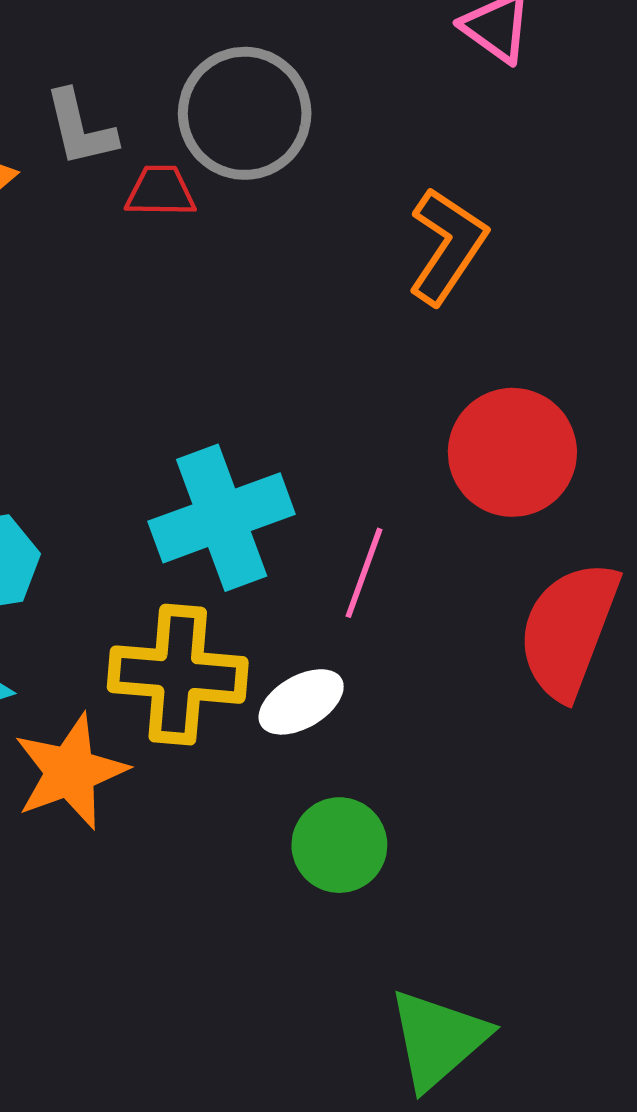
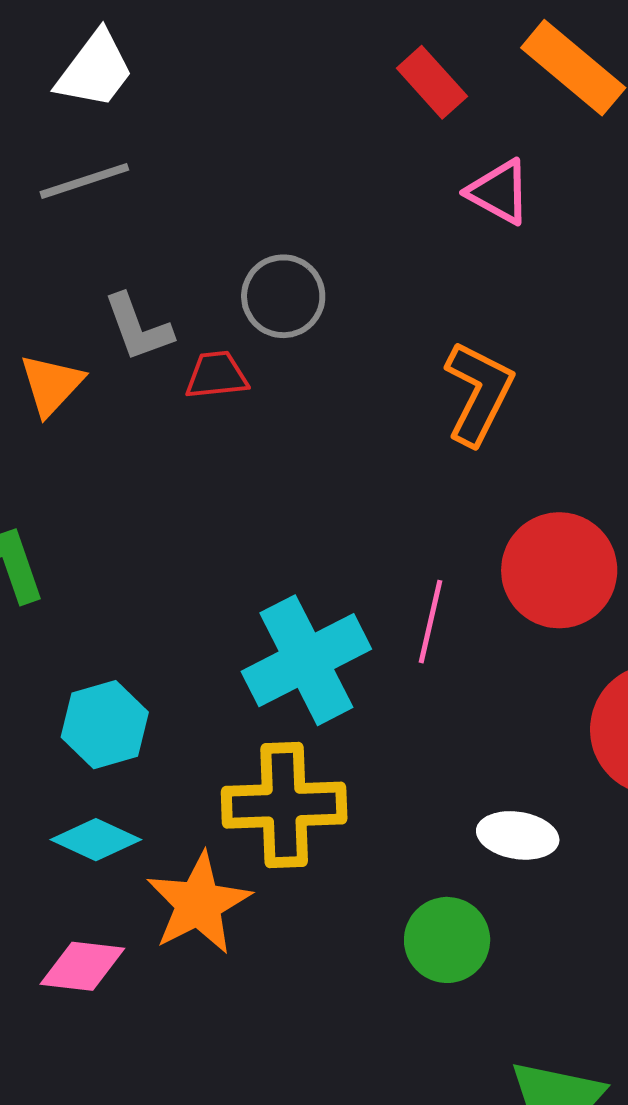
gray circle: (245, 113) -> (283, 296), size x0.7
pink line: (364, 573) -> (431, 622), moved
white ellipse: (301, 702) -> (518, 835), moved, turned 46

